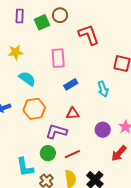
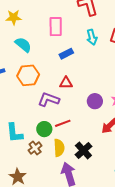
cyan arrow: (103, 89) -> (92, 37), moved
green circle: (48, 153) -> (44, 129), moved

